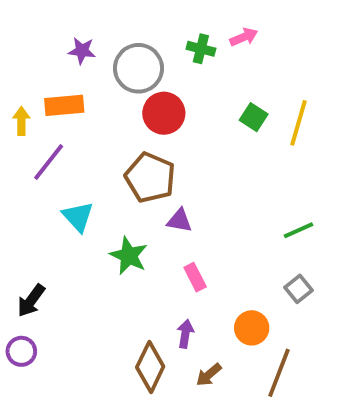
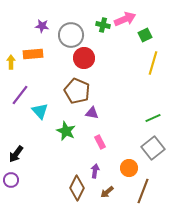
pink arrow: (244, 37) -> (125, 19), size x1.5
green square: (254, 117) -> (145, 35), moved, turned 32
purple line: (49, 162) -> (20, 95), moved
gray square: (299, 289) -> (153, 148), size x1.6

